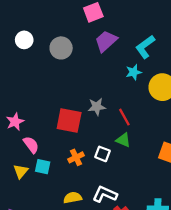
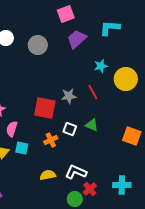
cyan L-shape: (145, 47) -> (110, 28), moved, turned 40
red line: (124, 117) -> (93, 92), moved
pink semicircle: (31, 145) -> (12, 129), turned -126
white square: (102, 154) -> (70, 129), moved

